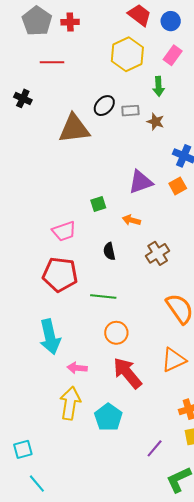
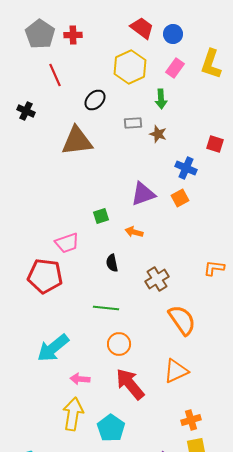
red line: (52, 62) -> (55, 75), turned 65
black ellipse: (104, 106) -> (95, 100), moved
brown cross: (158, 253) -> (157, 279), moved
red pentagon: (60, 274) -> (45, 276), moved
cyan arrow: (50, 337) -> (53, 348), turned 64

